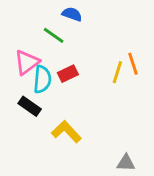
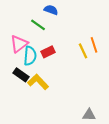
yellow line: (117, 72) -> (83, 51), turned -42
yellow L-shape: (66, 132) -> (38, 82), moved

